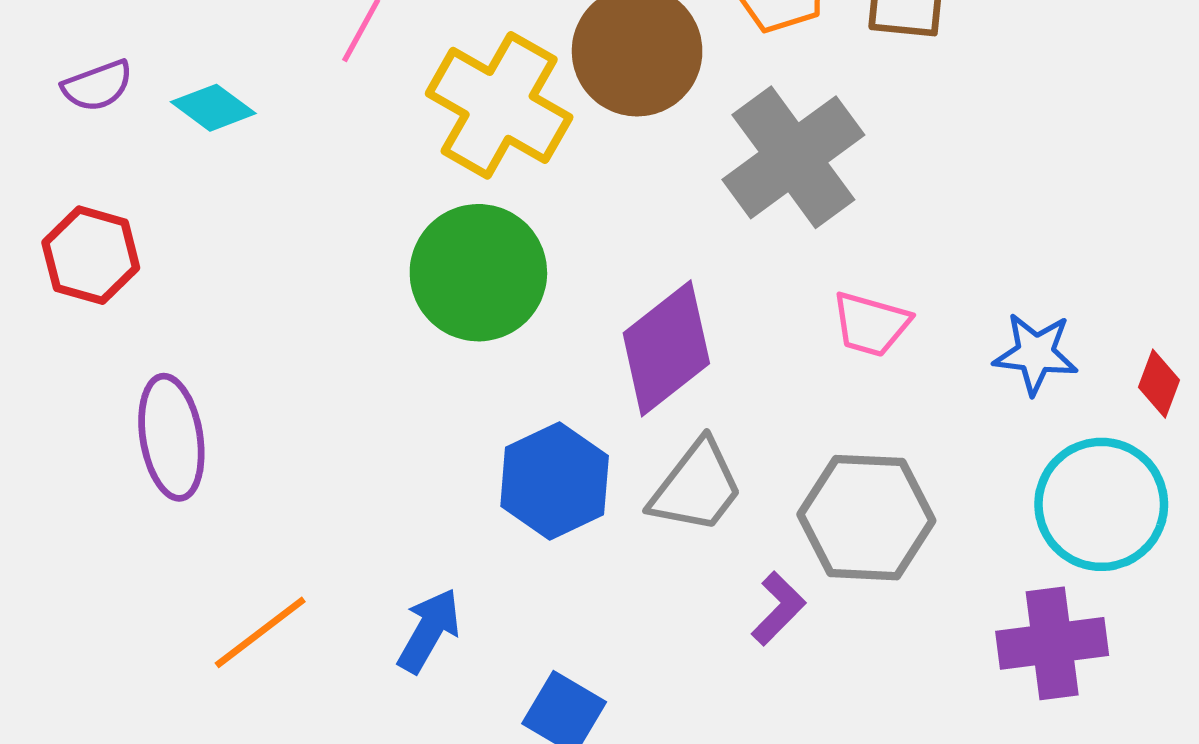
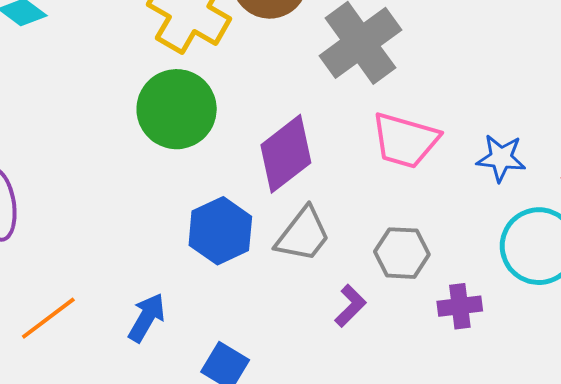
pink trapezoid: (871, 324) -> (405, 140), size x1.5
gray hexagon: (866, 518) -> (402, 253), size x0.7
purple cross: (1052, 643) -> (460, 306), moved, size x0.7

